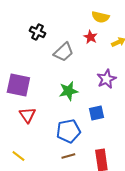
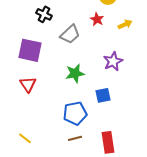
purple square: (18, 85) -> (30, 50), moved
red triangle: (27, 115) -> (28, 84), moved

